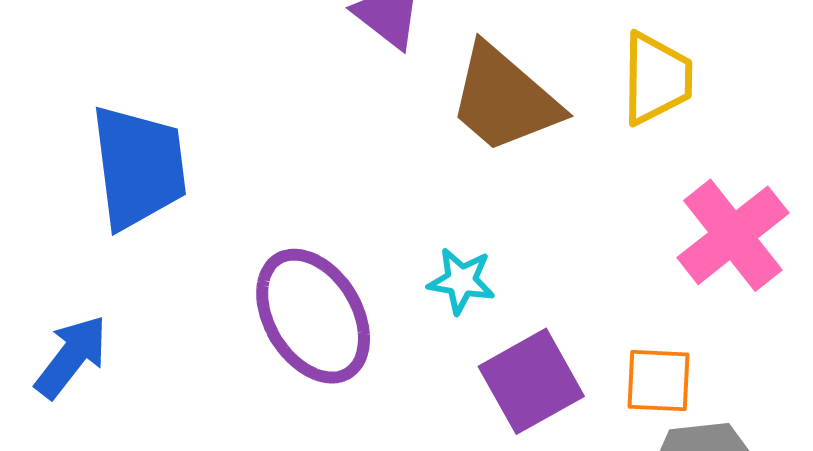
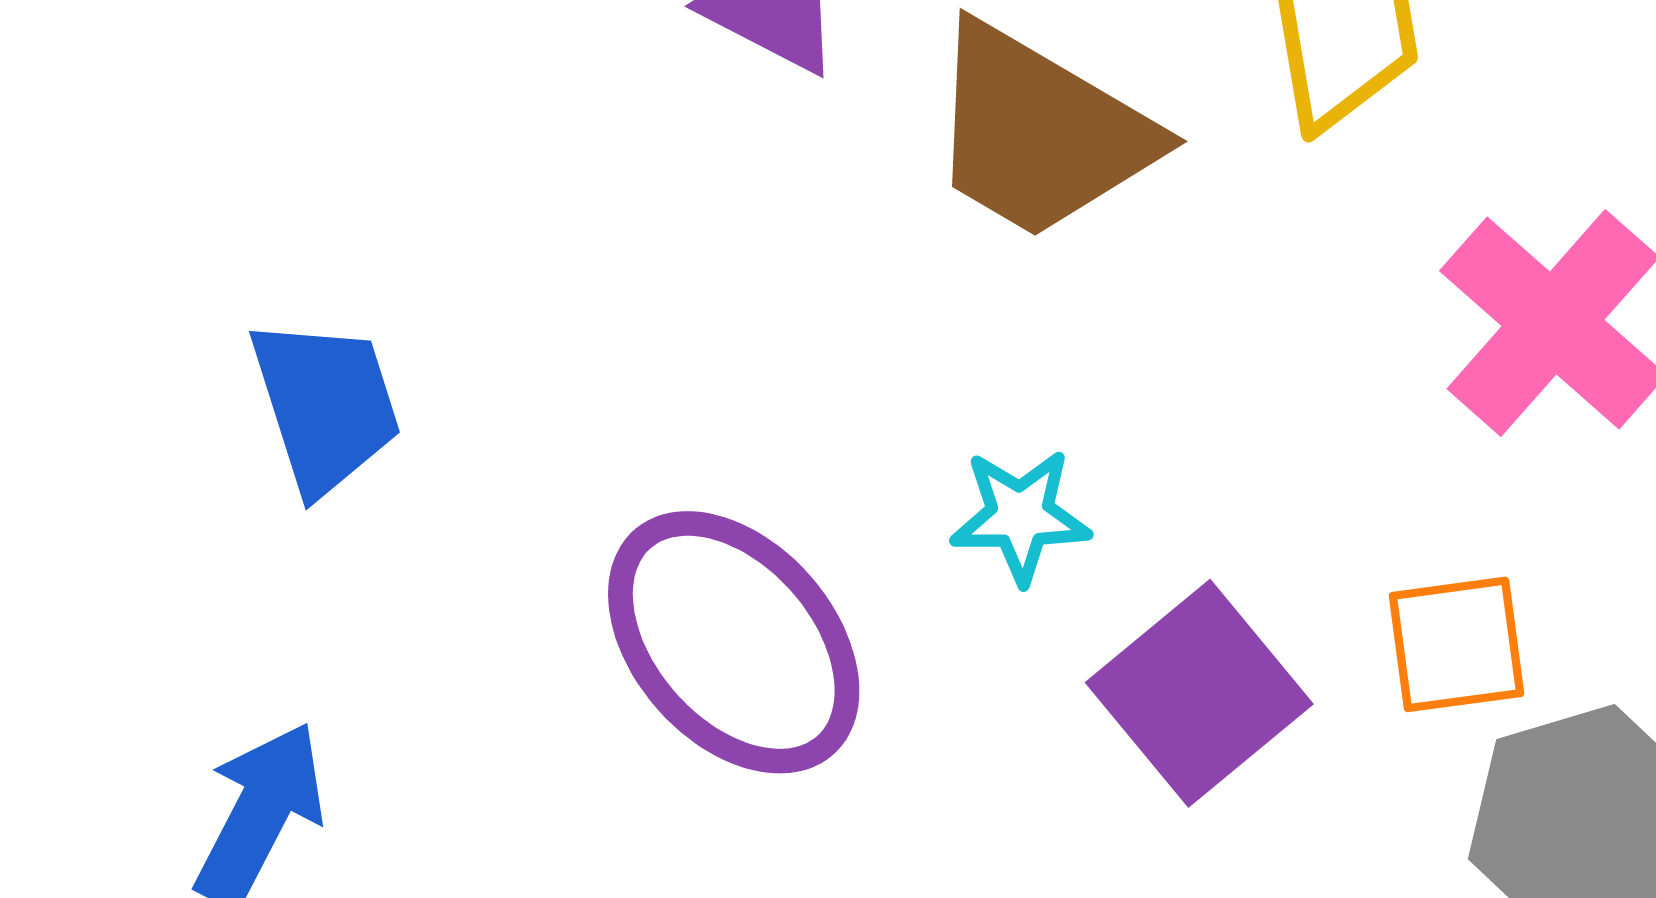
blue trapezoid: (139, 167) -> (326, 406), size x0.7

